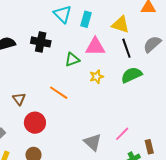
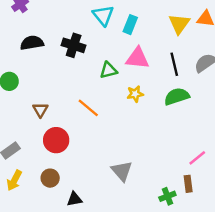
yellow triangle: (121, 25) -> (179, 24), moved, turned 42
pink line: (122, 134) -> (197, 158), moved

